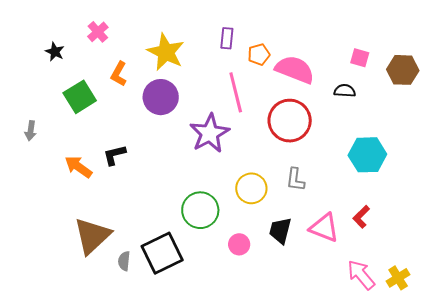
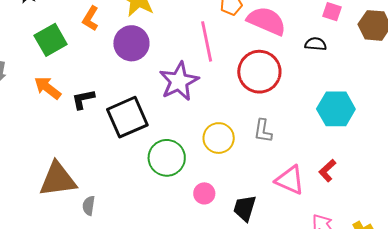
orange arrow: (78, 167) -> (48, 88), moved
black trapezoid: (280, 230) -> (245, 208), moved
brown triangle: (92, 236) -> (58, 179), turned 33
black square: (162, 253) -> (127, 117), moved

